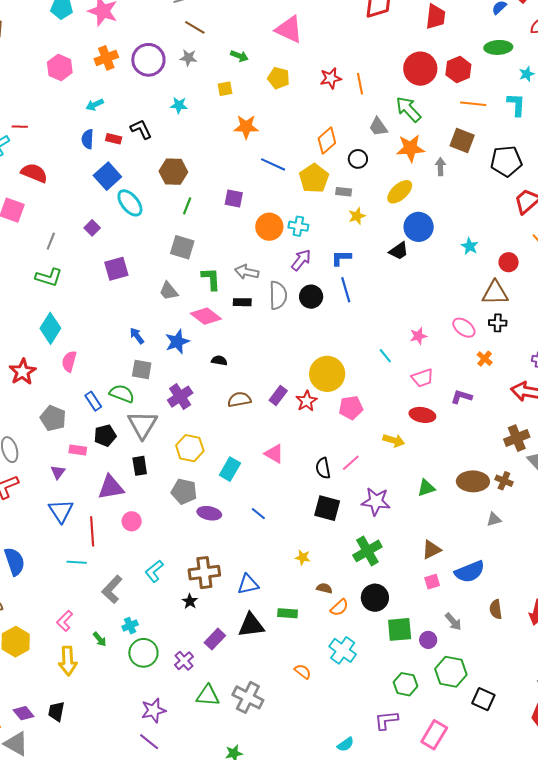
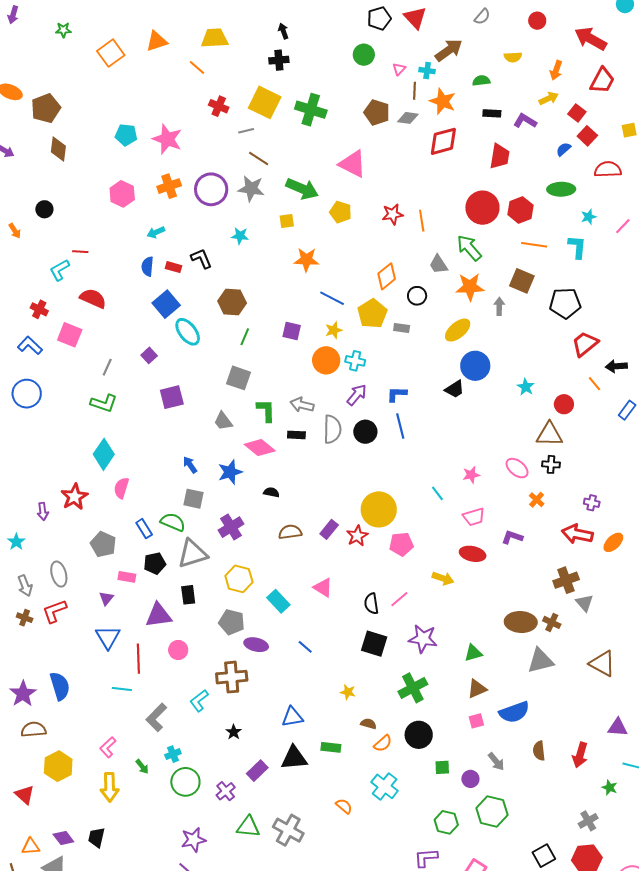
green arrow: (239, 56) -> (302, 189), size x1.8
gray star: (188, 58) -> (251, 189), size x1.5
yellow star: (357, 216) -> (334, 330), moved
gray triangle: (143, 425) -> (192, 554), turned 40
cyan rectangle: (230, 469) -> (278, 601), turned -75
green triangle: (426, 488) -> (473, 653), moved
gray triangle: (494, 519) -> (540, 661), size x1.8
brown cross: (204, 573) -> (232, 677), moved
green square: (400, 629) -> (442, 767), size x0.6
black square: (483, 699) -> (544, 856), moved, turned 35

